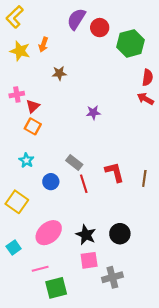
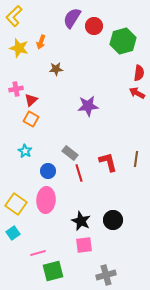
purple star: (93, 113) -> (88, 106), size x1.5
brown line: (144, 178) -> (136, 159), moved
yellow square: (17, 202) -> (16, 204), moved
pink ellipse: (49, 233) -> (46, 200), moved, turned -45
gray cross: (112, 277) -> (106, 275), moved

